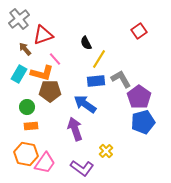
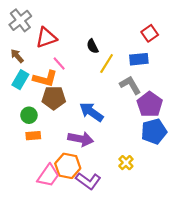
brown arrow: (25, 49) -> (17, 56), moved
blue rectangle: (96, 81) -> (139, 59), moved
purple arrow: (75, 129) -> (81, 139), turned 120
yellow cross: (106, 151) -> (126, 163), moved
orange hexagon: (26, 154) -> (68, 166), moved

